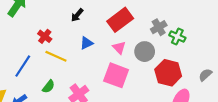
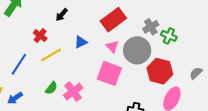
black arrow: (77, 15) -> (62, 15), moved
gray circle: (145, 52) -> (137, 50), size x1.4
yellow line: (56, 56) -> (51, 55), turned -55
green semicircle: (48, 87) -> (51, 88), moved

